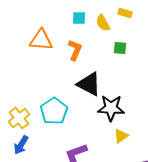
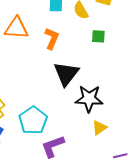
black triangle: (89, 84) -> (66, 74), turned 40
cyan pentagon: (54, 111) -> (33, 120), moved

